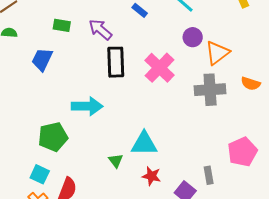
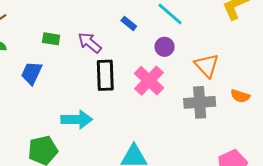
purple circle: (193, 37) -> (165, 47), moved
orange triangle: (217, 53) -> (207, 65), turned -36

